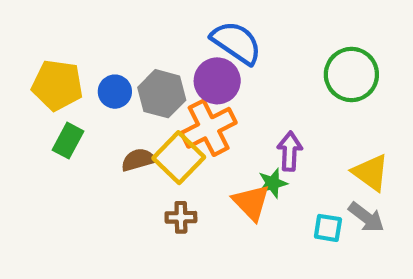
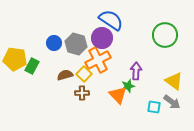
yellow pentagon: (57, 85) -> (15, 59), moved
yellow square: (179, 158) -> (84, 74), size x0.7
brown cross: (181, 217) -> (82, 93), moved

